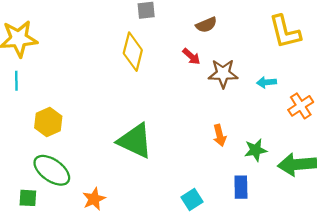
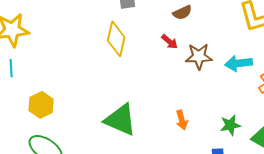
cyan arrow: (266, 82) -> (238, 63), size x1.5
orange arrow: (220, 135) -> (182, 120), moved

